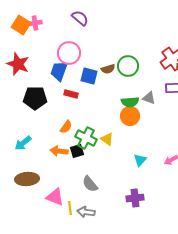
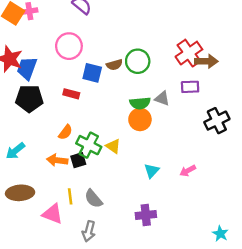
blue trapezoid: (59, 71) -> (27, 68), moved
yellow line: (70, 208) -> (70, 196), moved
gray arrow: (86, 212) -> (89, 231), turned -84

